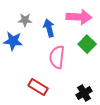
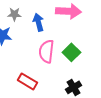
green square: (87, 44) -> (71, 52), moved

